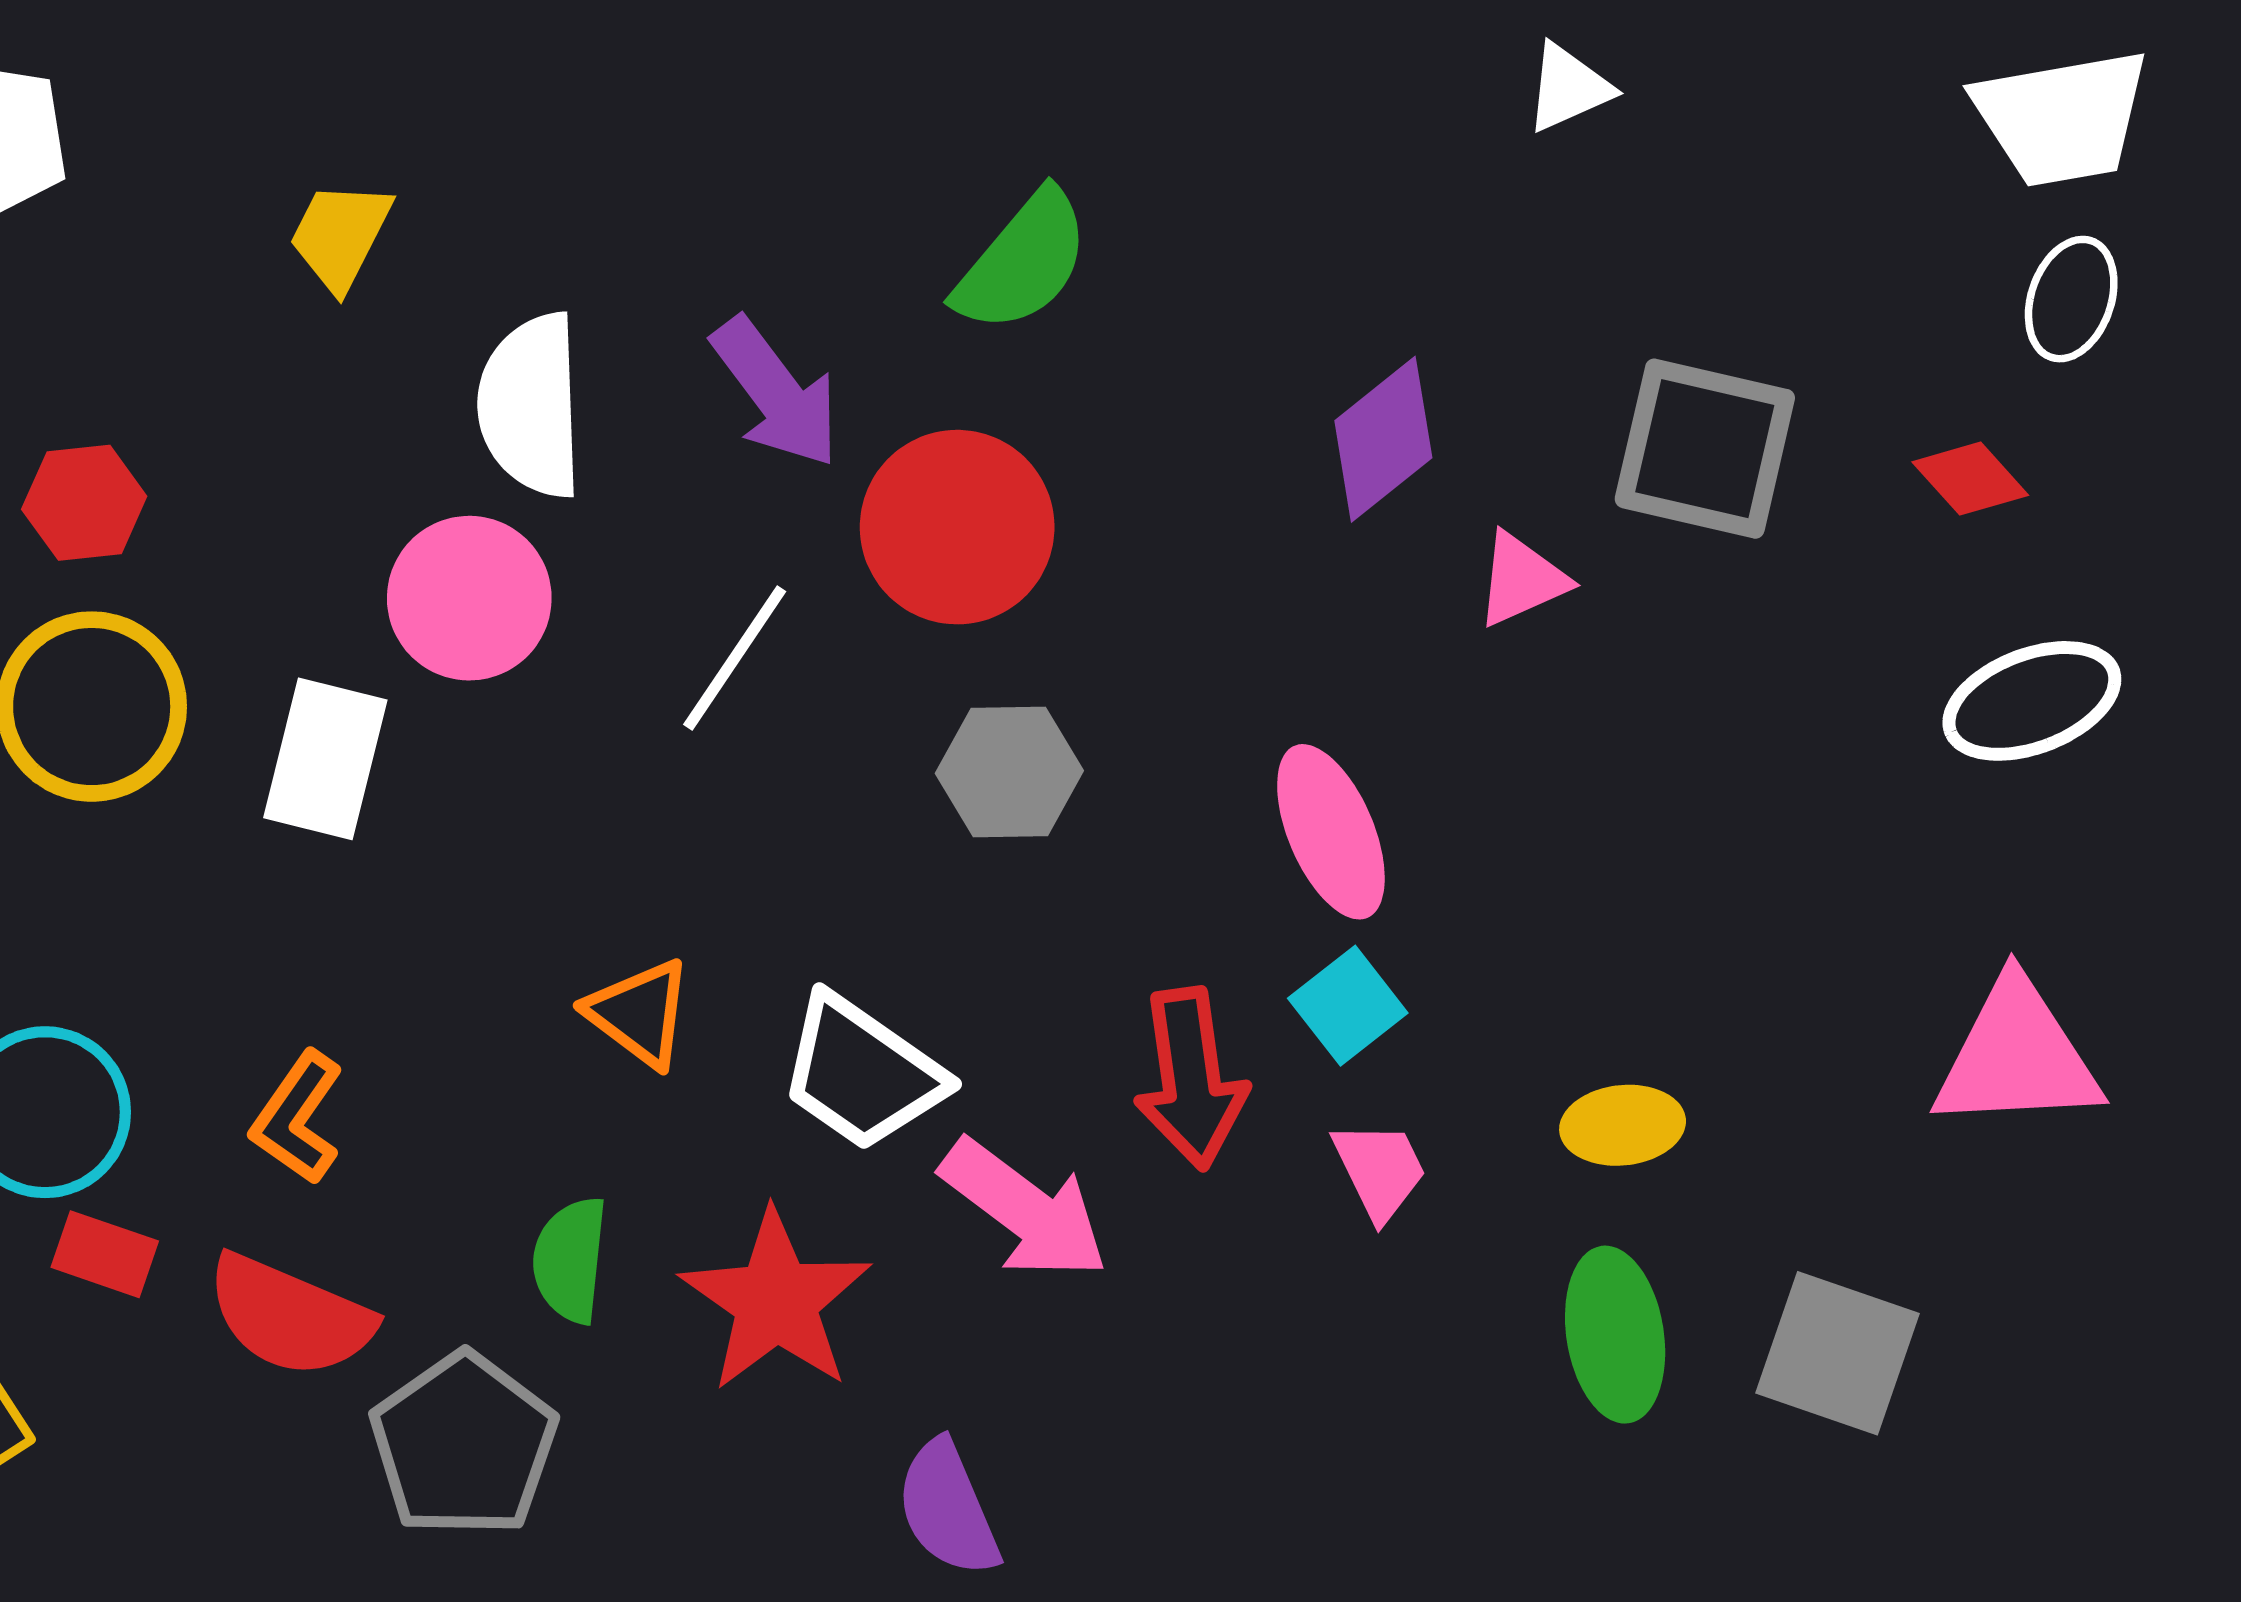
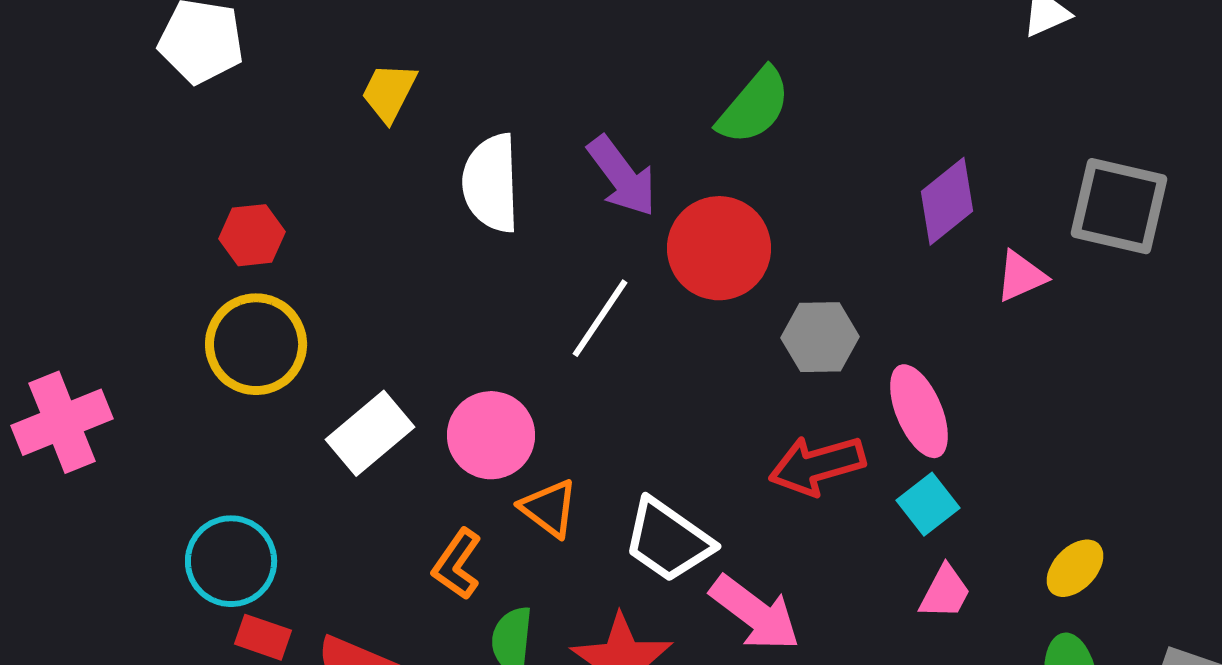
pink circle: (469, 598) -> (491, 435), moved
white rectangle: (325, 759) -> (370, 433), moved, turned 36
gray hexagon: (1009, 772) -> (820, 337), moved
red arrow: (1191, 1079) -> (817, 465), moved, turned 82
orange L-shape: (297, 1118) -> (457, 564), moved
yellow ellipse: (1623, 1125) -> (1075, 568), turned -40
pink trapezoid: (1380, 1170) -> (945, 592), turned 54

